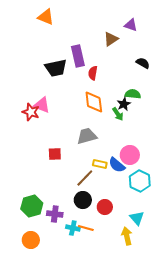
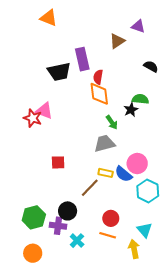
orange diamond: (94, 102) -> (99, 94), moved
green arrow: (118, 114) -> (112, 122), moved
gray trapezoid: (87, 136) -> (104, 143), moved
black circle: (83, 200) -> (68, 211), moved
cyan cross: (73, 228) -> (77, 241), turned 32
orange line: (86, 228) -> (108, 235), moved

